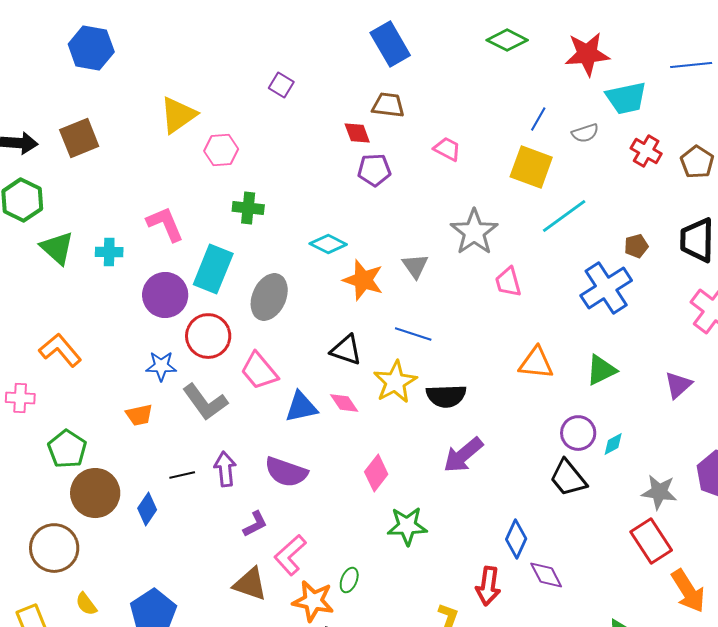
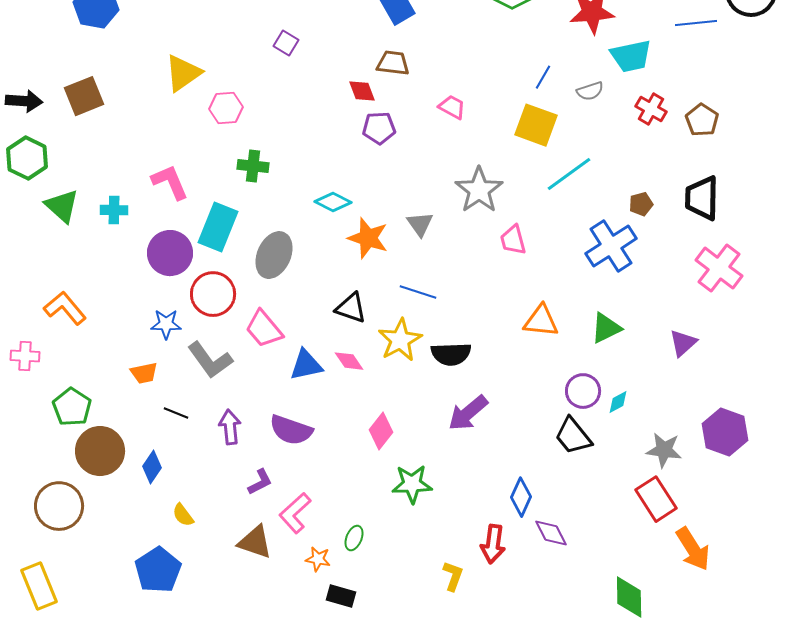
black line: (182, 475) -> (176, 413), moved, turned 35
orange star: (313, 601) -> (318, 559), size x0.6
yellow semicircle: (86, 604) -> (183, 515), moved

